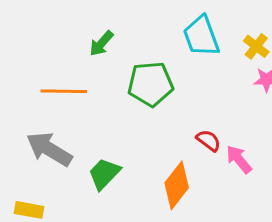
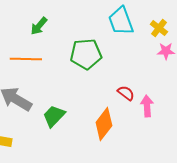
green arrow: (101, 43) -> (39, 26), moved
pink arrow: (239, 159) -> (147, 106), turned 35

